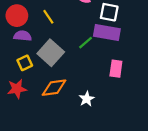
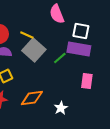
yellow line: (48, 17) -> (27, 35), turned -32
gray square: (51, 53) -> (34, 50), moved

